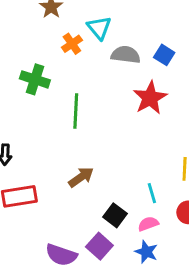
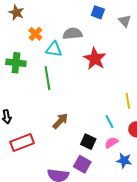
cyan triangle: (99, 28) -> (54, 49), moved, turned -30
blue square: (164, 55) -> (98, 12), moved
blue star: (146, 252) -> (124, 161), moved

